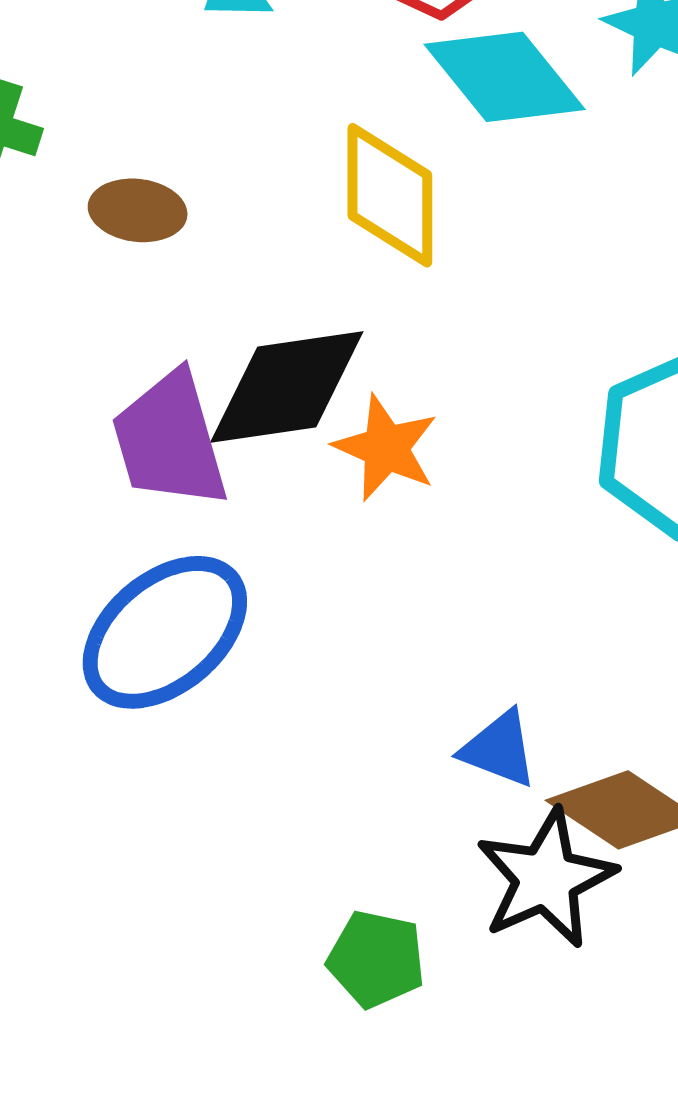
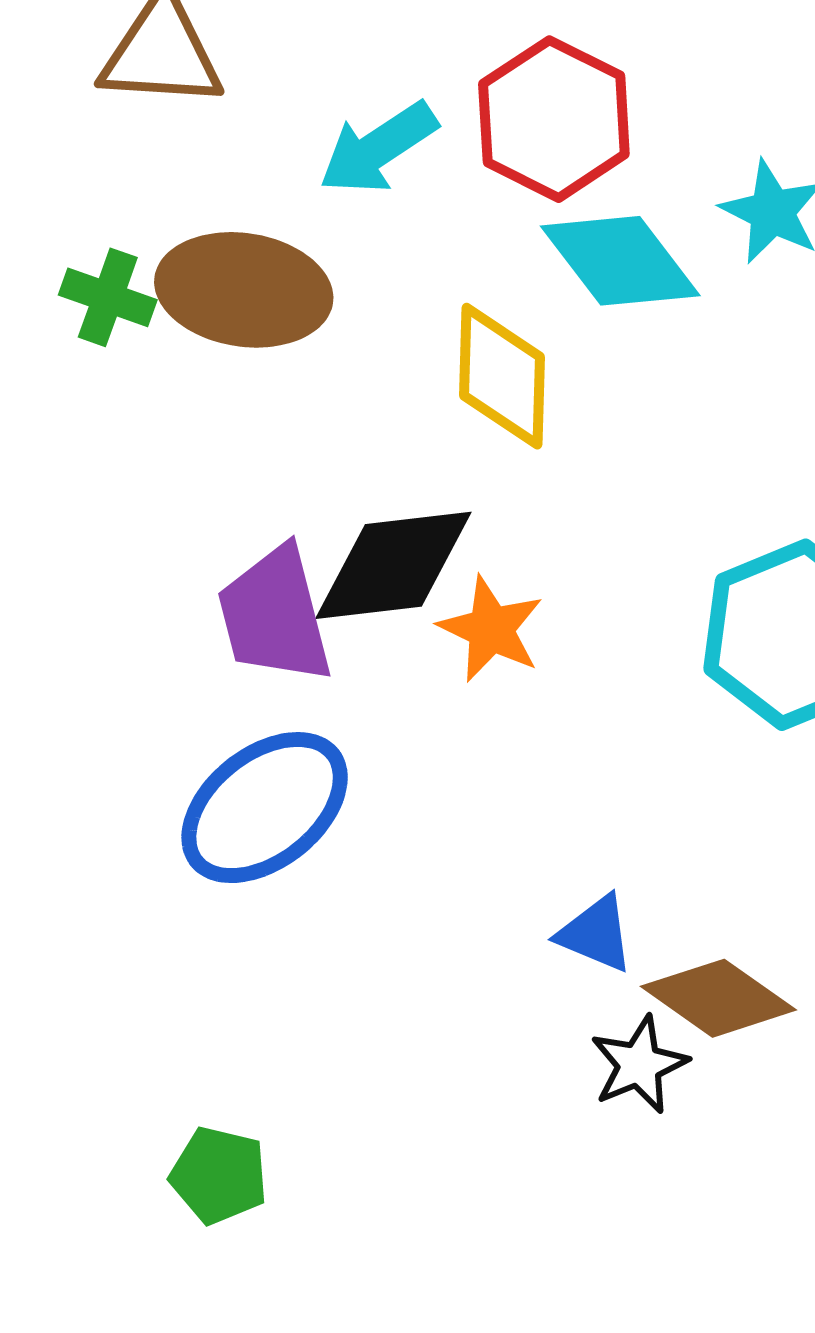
brown ellipse: (138, 210) -> (244, 290), moved, size x1.8
black star: (546, 879) -> (639, 1065), size x0.7
green pentagon: (376, 959) -> (219, 1175), moved

